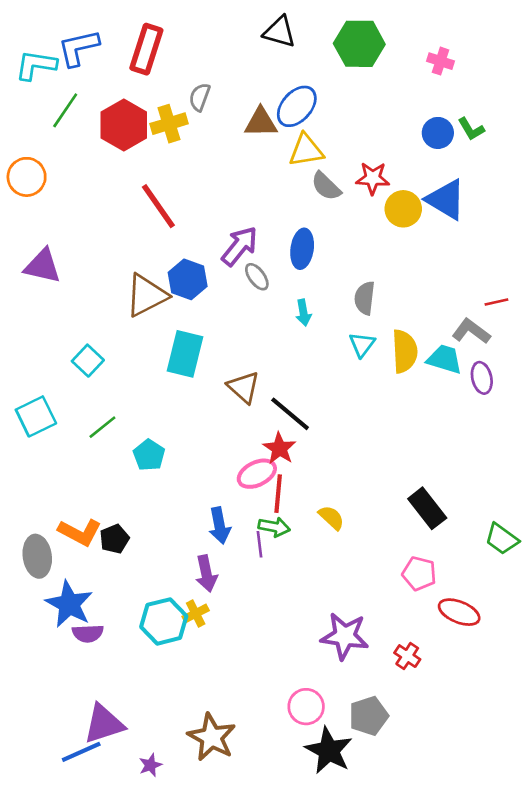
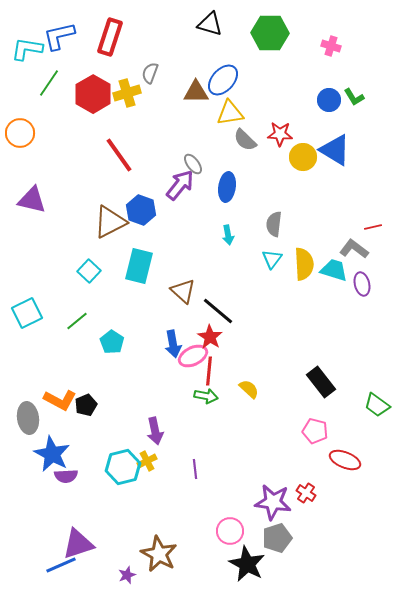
gray ellipse: (257, 277) -> (193, 164), moved
cyan square: (88, 361) -> (89, 271), moved
blue arrow: (220, 526) -> (173, 344), moved
purple line: (260, 544) -> (195, 469), moved
purple star: (345, 636) -> (273, 502), moved
purple star: (150, 765) -> (127, 575), moved

